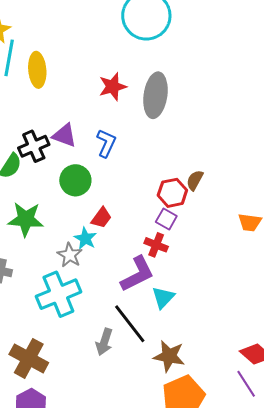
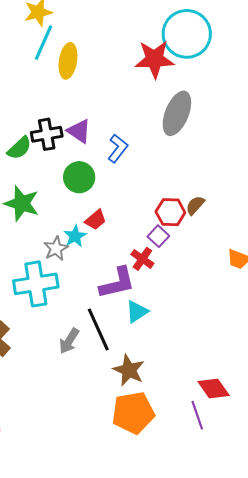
red star: (113, 87) -> (154, 59), moved, size x1.4

